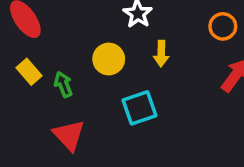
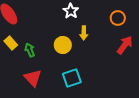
yellow circle: (109, 59) -> (63, 45), moved
cyan square: (140, 108) -> (72, 78), moved

